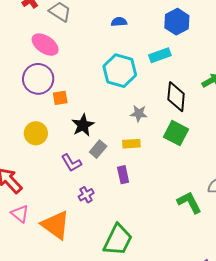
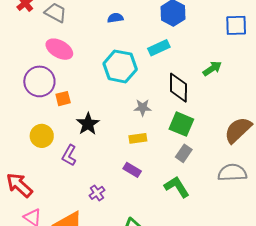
pink ellipse: (45, 45) -> (59, 49), moved
gray rectangle: (98, 149) -> (184, 153), moved
purple L-shape: (71, 163) -> (69, 155), moved, turned 65
purple rectangle: (123, 175) -> (132, 170), turned -42
green L-shape: (189, 202) -> (177, 187), moved

